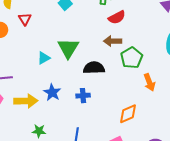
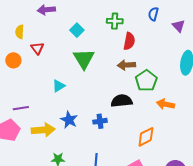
red semicircle: (117, 17) -> (129, 41), turned -48
green triangle: (68, 48) -> (84, 59), moved
black semicircle: (94, 68) -> (122, 101), moved
orange arrow: (149, 82) -> (165, 104), turned 126

